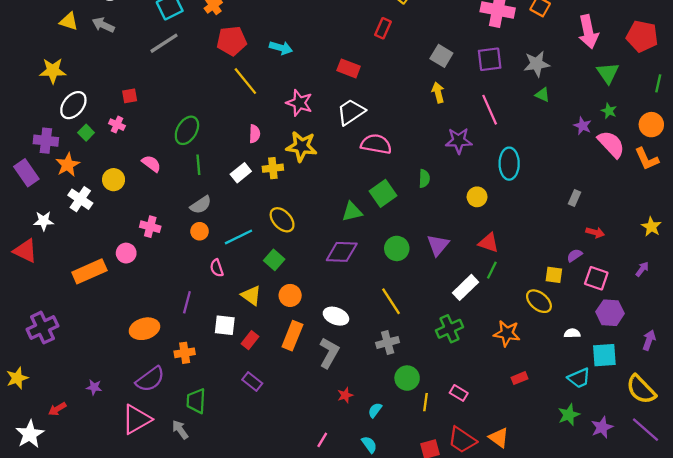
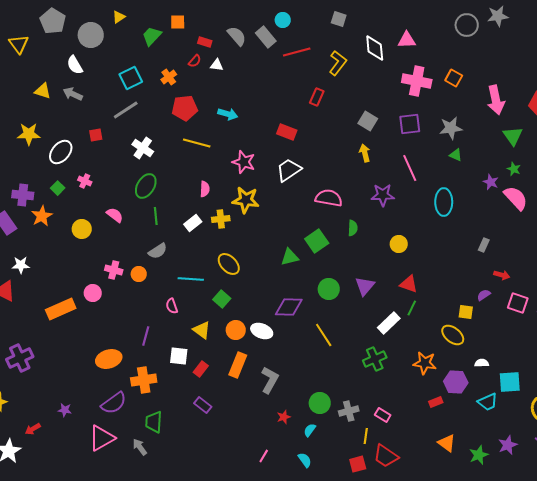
yellow line: (245, 81) -> (197, 143), turned -36
red square: (130, 96) -> (96, 135), moved
white ellipse: (73, 105) -> (61, 152), moved
pink semicircle: (376, 144) -> (329, 198), moved
cyan ellipse: (509, 164) -> (444, 202), moved
white cross: (80, 199) -> (143, 148), moved
orange circle: (200, 231) -> (139, 274), moved
cyan line: (239, 237) -> (191, 279), turned 30
purple diamond: (342, 252) -> (289, 307), moved
pink square: (596, 278) -> (518, 303), moved
purple hexagon: (610, 313) -> (456, 382), moved
white ellipse: (336, 316) -> (262, 331), moved
gray cross: (388, 342) -> (349, 411), moved
orange cross: (185, 353) -> (144, 380), size x1.4
green circle: (407, 378) -> (320, 403), moved
yellow line: (425, 402) -> (366, 436), moved
green star: (569, 415) -> (479, 455), moved
orange triangle: (499, 438) -> (447, 443), moved

